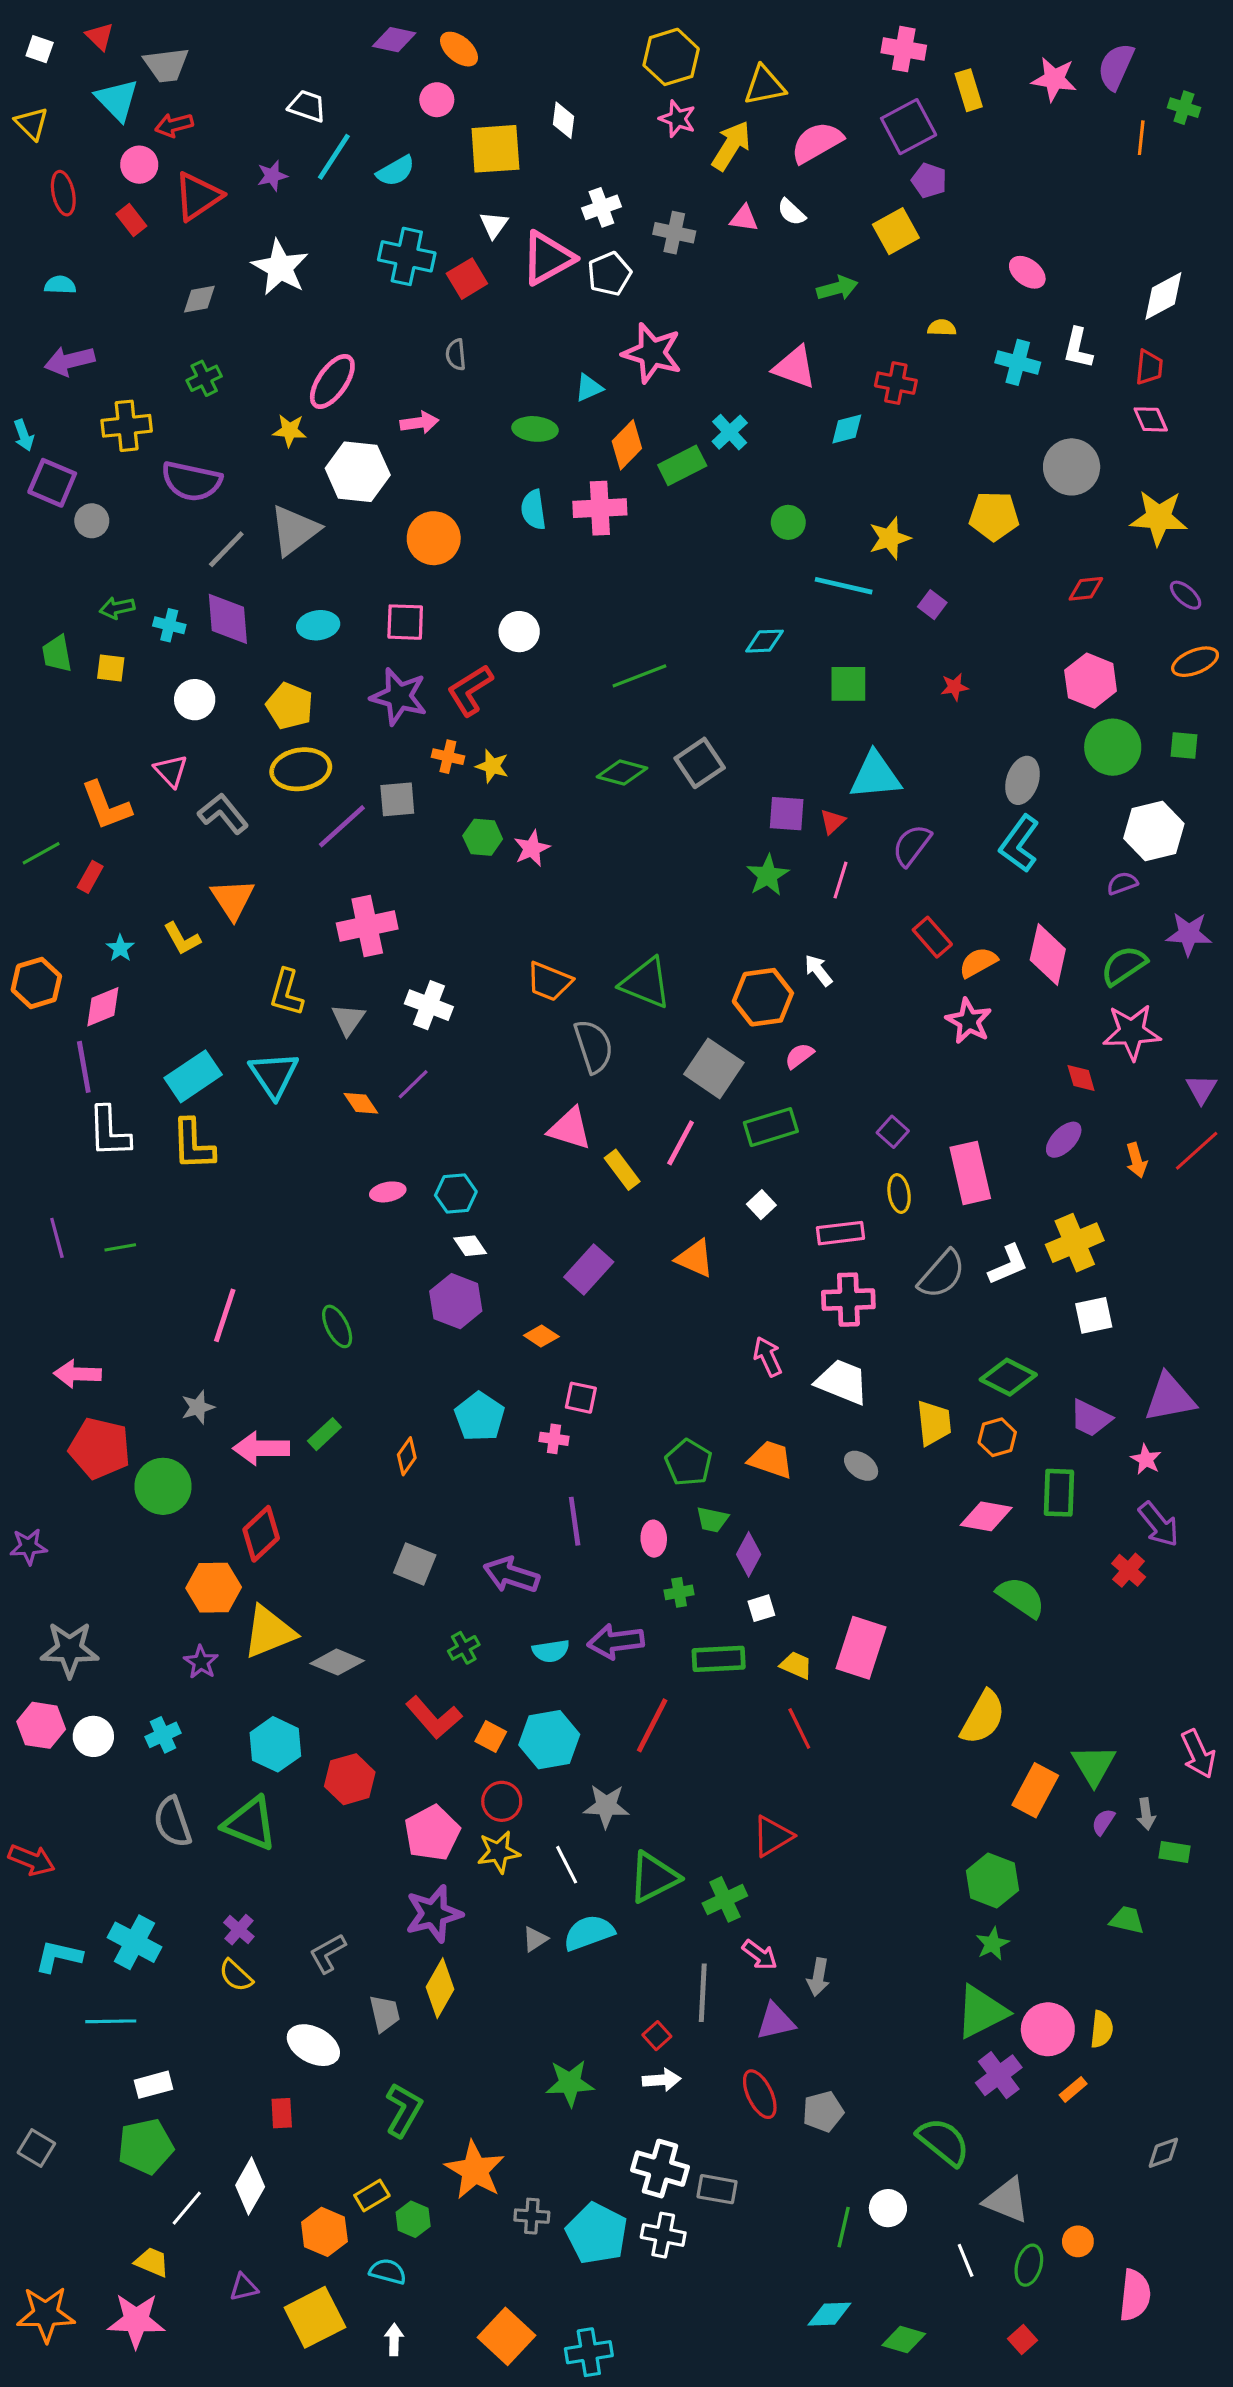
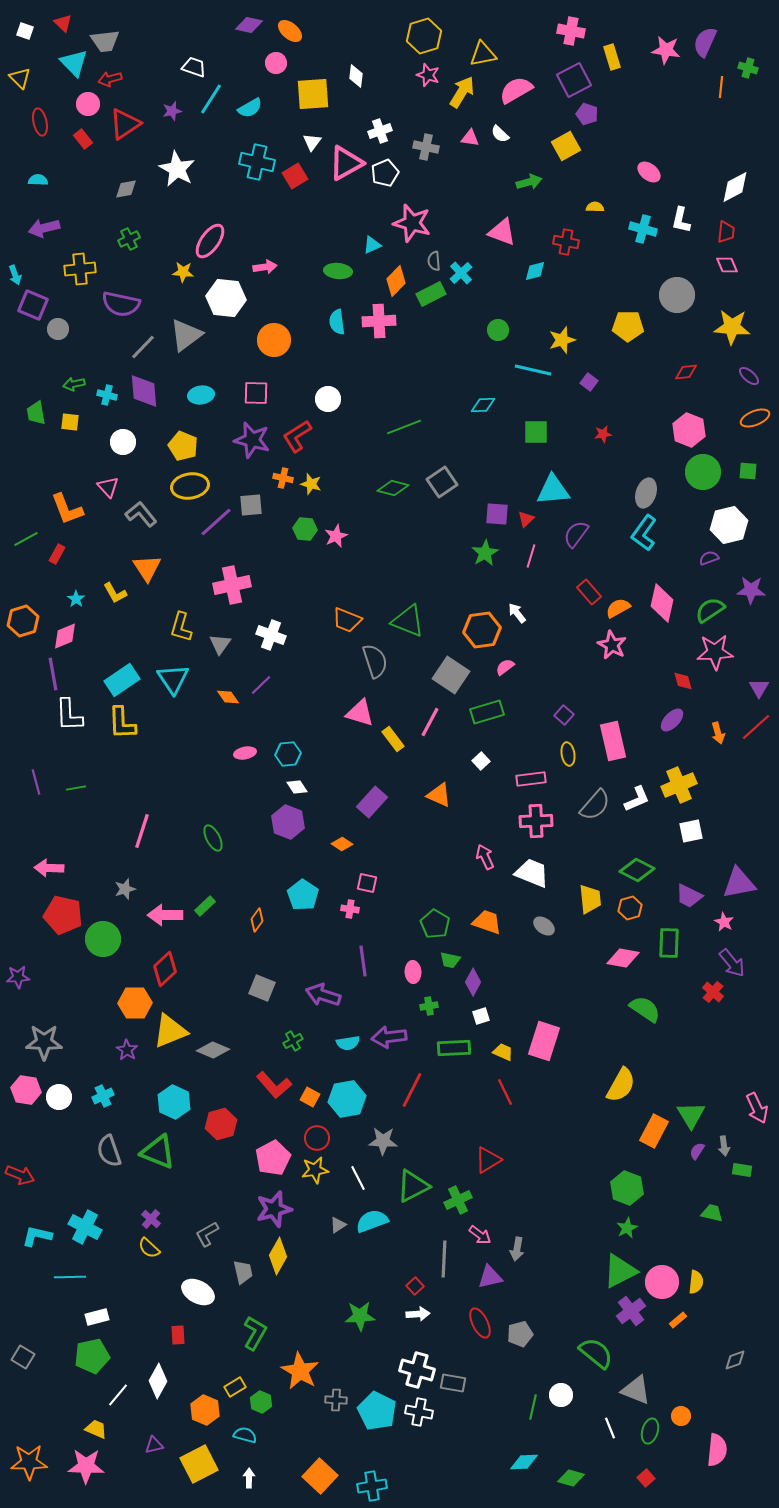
gray semicircle: (456, 355) -> (434, 261), moved

